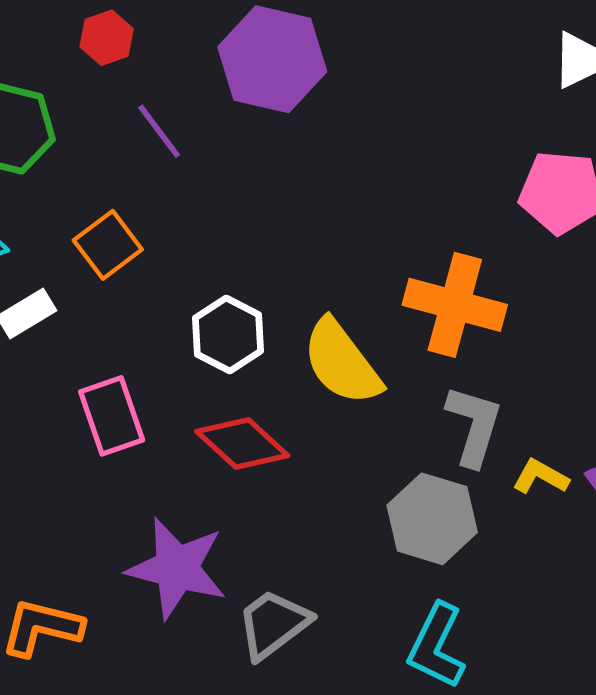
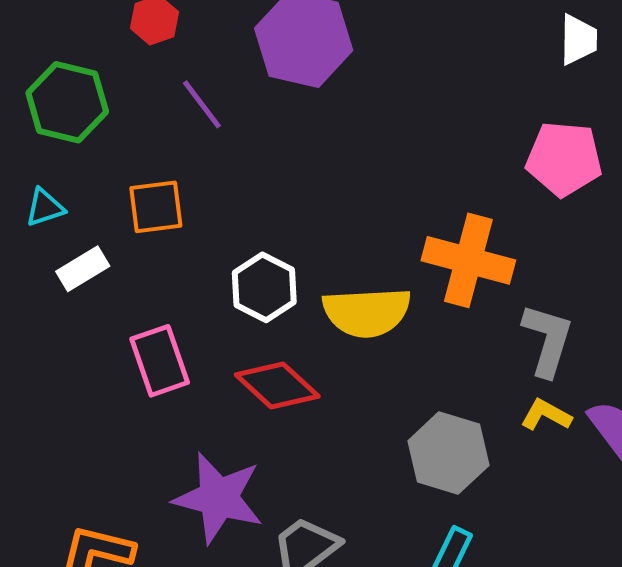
orange square: (108, 245) -> (156, 207), turned 30
yellow semicircle: (342, 362) -> (367, 312), turned -56
gray L-shape: (474, 425) -> (547, 340), moved

